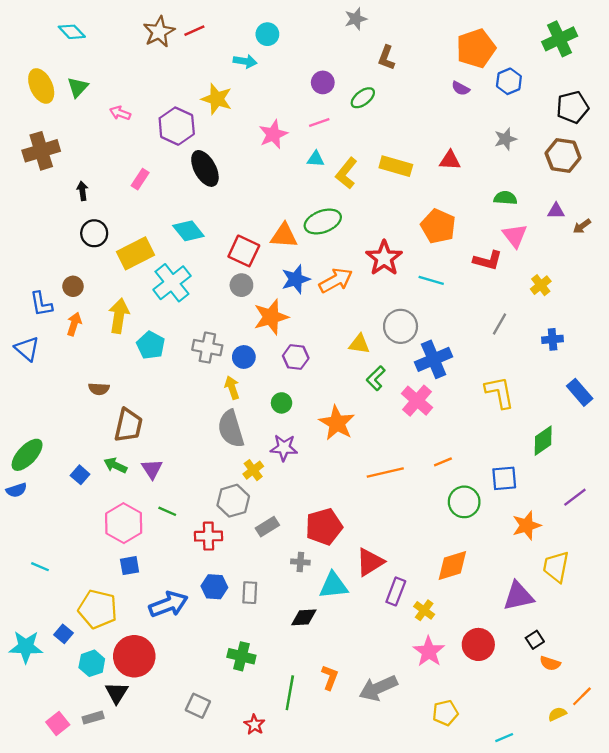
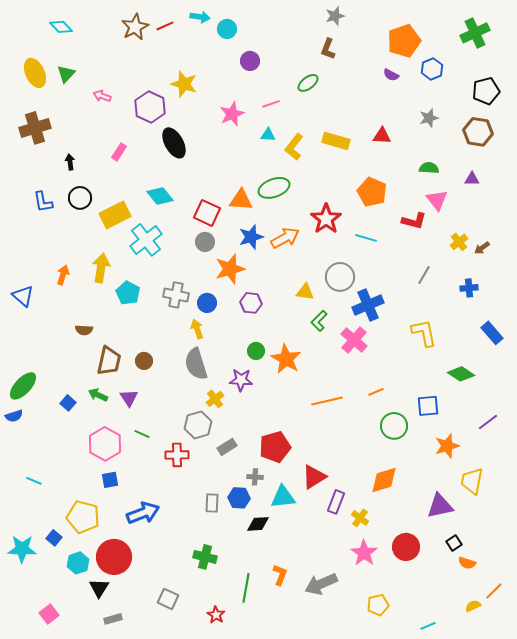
gray star: (356, 19) -> (335, 16), moved
cyan arrow: (245, 61) -> (200, 17), moved
purple circle: (323, 82) -> (250, 61), moved
brown arrow: (582, 226) -> (482, 248), moved
brown circle: (73, 286) -> (144, 361), moved
blue L-shape: (41, 304) -> (43, 202), moved
green circle: (282, 403) -> (256, 351), moved
green diamond: (543, 441) -> (461, 374), turned 68
blue hexagon: (214, 587) -> (239, 498), moved
gray rectangle: (93, 718) -> (113, 619), moved

